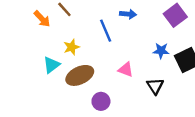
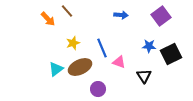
blue line: (106, 31) -> (102, 48), moved
cyan triangle: (51, 65) -> (56, 69), moved

